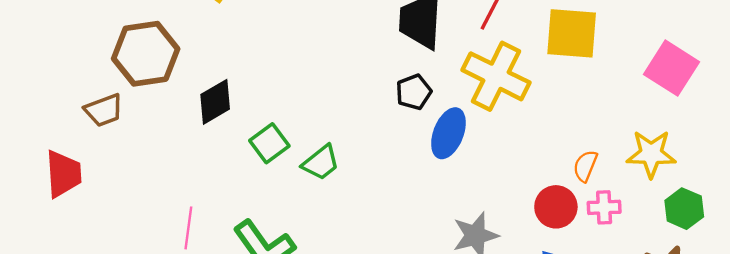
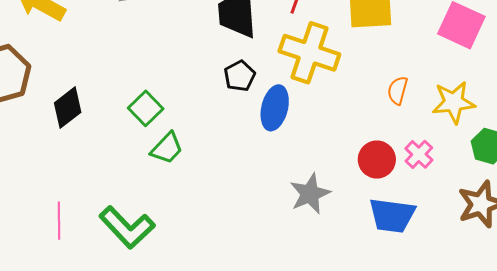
green square: (269, 143) -> (146, 108), moved
orange semicircle: (585, 166) -> (398, 90), moved
pink cross: (604, 207) -> (419, 154), turned -36

